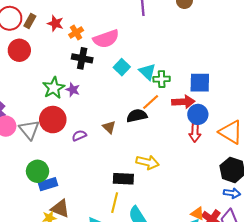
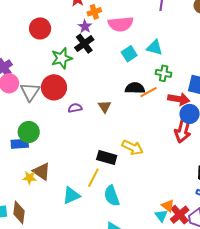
red circle: (19, 50) -> (40, 28), moved
black cross: (82, 58) -> (84, 44), moved, turned 30
cyan triangle: (147, 72) -> (154, 48), moved, turned -42
purple star: (73, 90) -> (85, 26), moved
black semicircle: (137, 116) -> (135, 88), moved
red arrow: (195, 133) -> (183, 130), size x1.4
blue rectangle: (48, 184) -> (20, 144), moved

